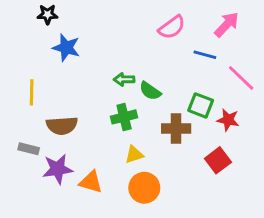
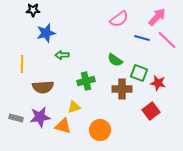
blue star: (66, 48) -> (46, 33), turned -30
pink line: (241, 78) -> (167, 40), moved
green arrow: (124, 79) -> (62, 55), moved
green semicircle: (150, 91) -> (115, 60), moved
gray rectangle: (29, 149) -> (16, 118), moved
yellow triangle: (134, 155) -> (74, 107), moved

